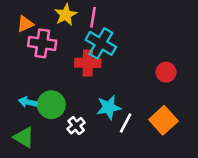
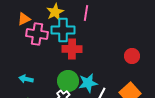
pink line: (93, 17) -> (86, 13), moved
cyan cross: (101, 43) -> (63, 30), moved, turned -30
green circle: (51, 105) -> (68, 81), moved

